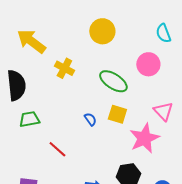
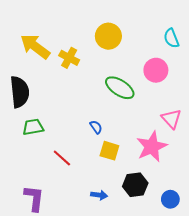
yellow cross: (64, 68) -> (69, 58), moved
yellow square: (117, 114) -> (109, 151), moved

